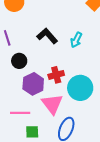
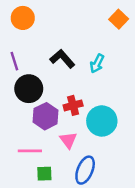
black circle: (19, 61) -> (29, 89), size x1.5
pink triangle: (52, 104) -> (68, 140), size x0.7

